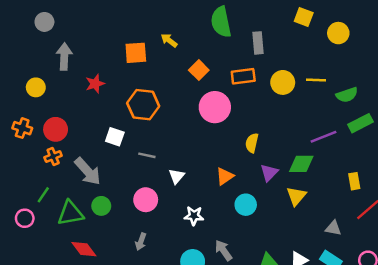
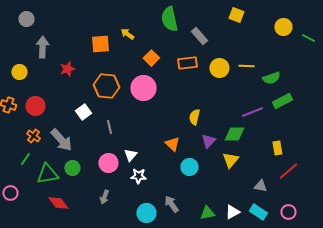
yellow circle: (338, 33) -> (283, 27), moved
gray rectangle: (258, 43) -> (199, 36), turned -36
pink circle: (215, 107) -> (143, 88), moved
white square: (115, 137) -> (83, 112), turned 35
gray line: (147, 155) -> (109, 127), turned 64
orange cross: (53, 157) -> (33, 136), moved, turned -32
white triangle: (177, 176) -> (130, 155), moved
orange triangle: (225, 176) -> (172, 144), turned -42
white star: (194, 216) -> (138, 176), moved
pink circle: (25, 218) -> (10, 193), moved

